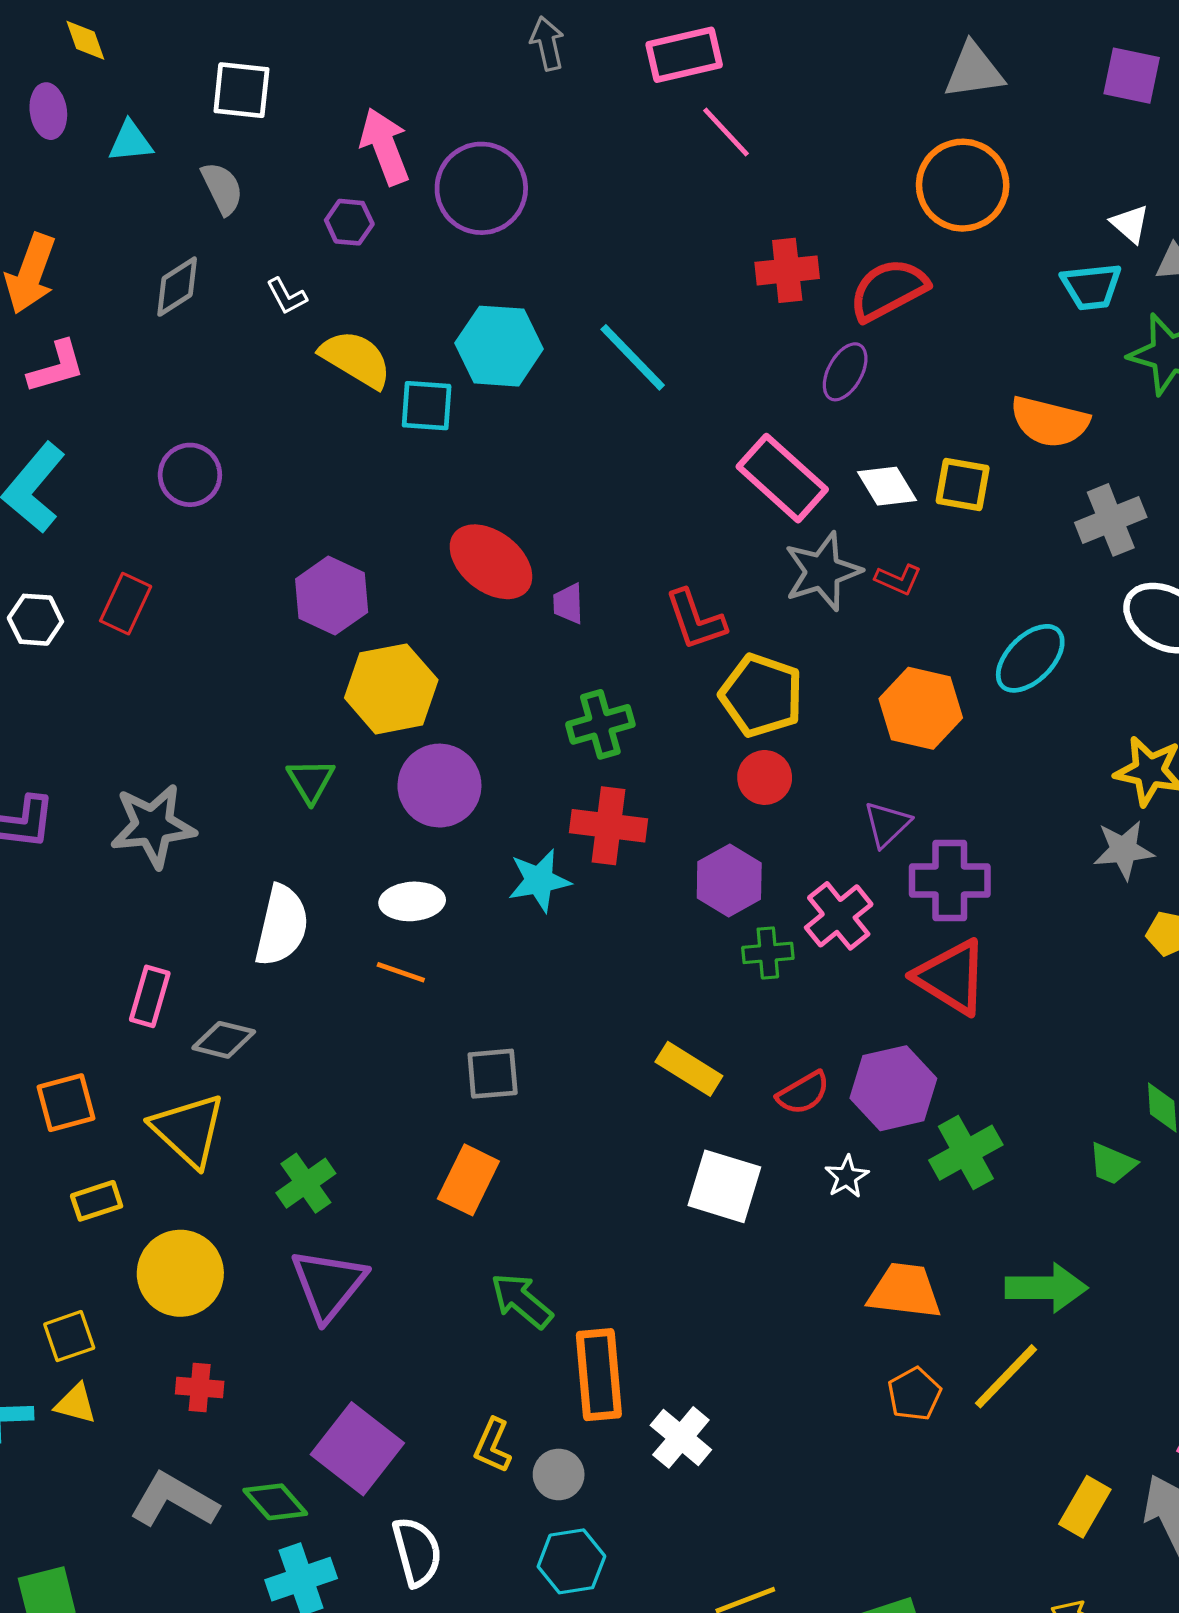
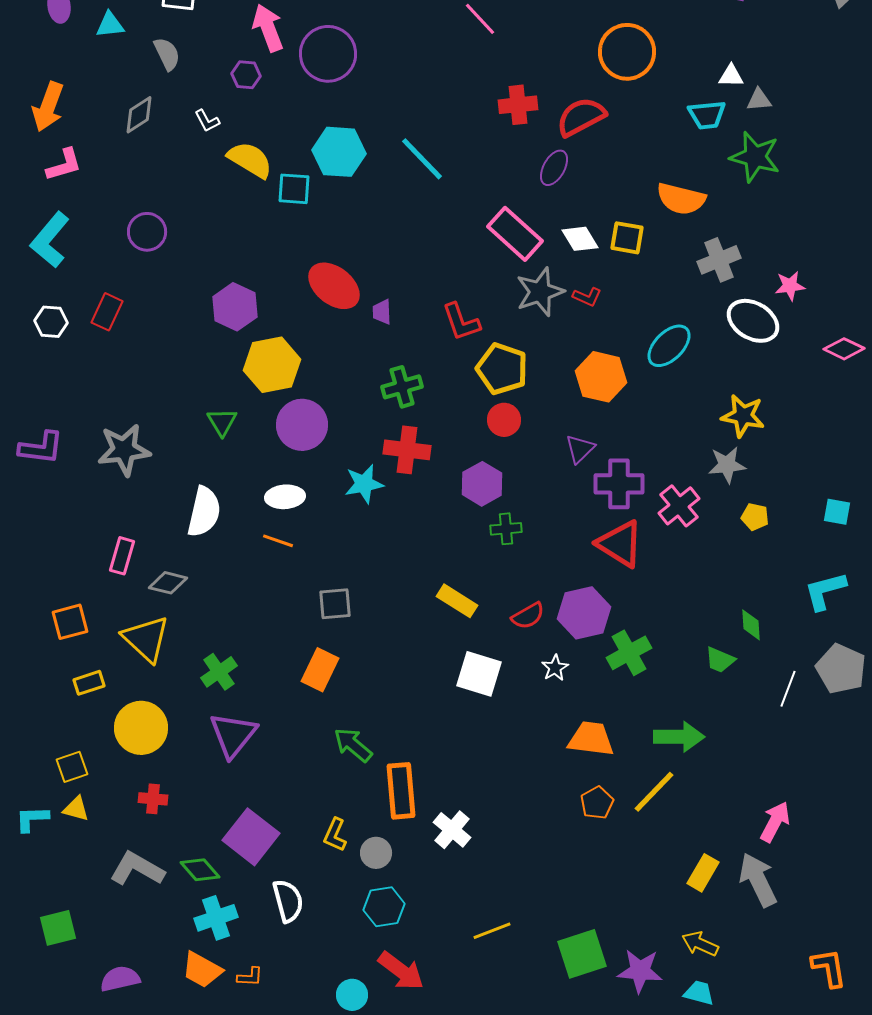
white triangle: (1130, 224) -> (731, 76), turned -40
pink cross: (839, 916) -> (679, 506), moved

